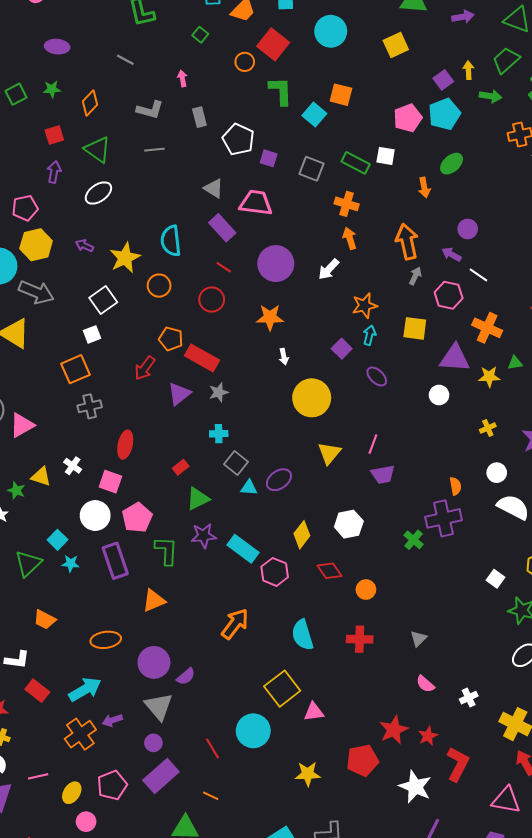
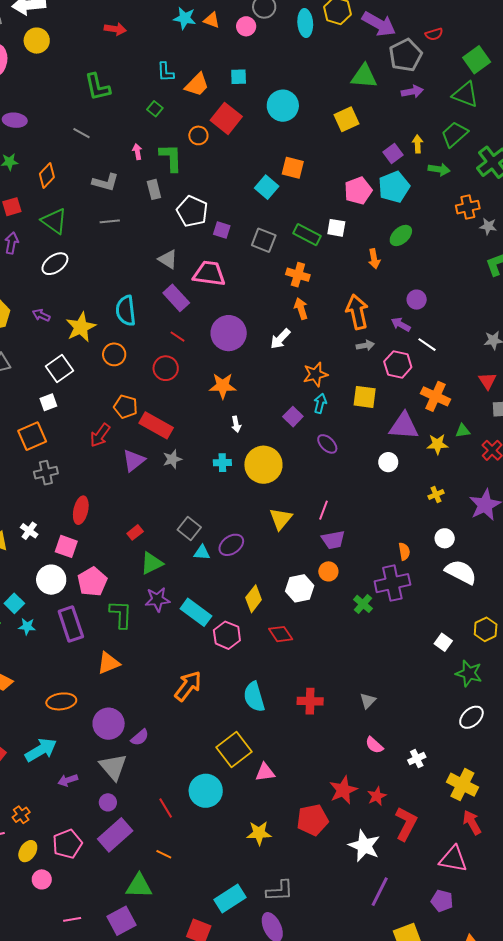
green L-shape: (281, 91) -> (171, 158), moved
gray arrow: (415, 276) -> (365, 345), turned 54
cyan cross: (219, 434) -> (222, 463), moved
orange circle: (366, 590) -> (328, 571), moved
orange cross: (80, 734) -> (21, 815), moved, size x0.6

